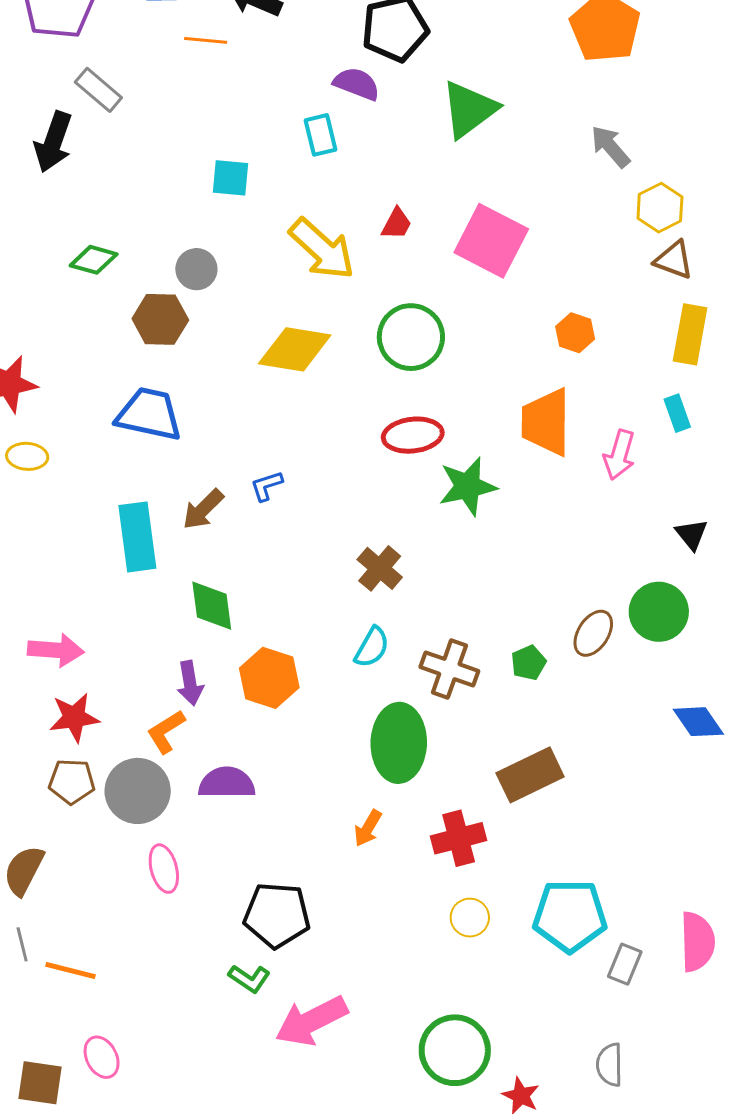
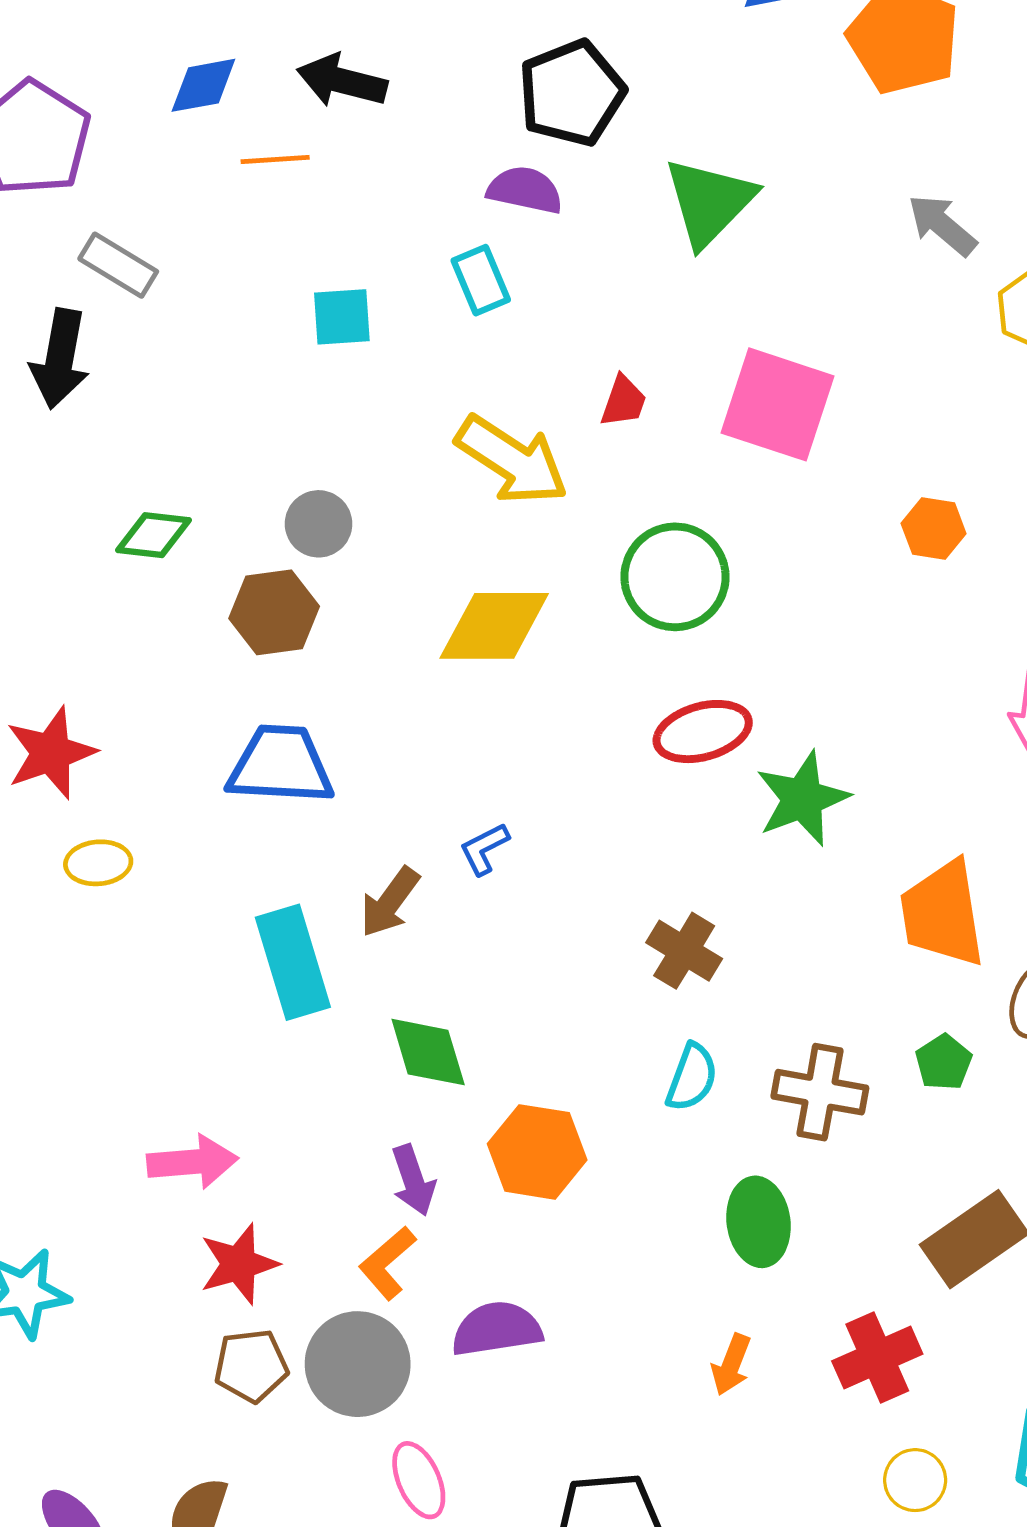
cyan square: (231, 178) -> (342, 317), moved
orange trapezoid: (546, 422) -> (943, 914), moved
green ellipse: (399, 743) -> (758, 1222), size x0.7

